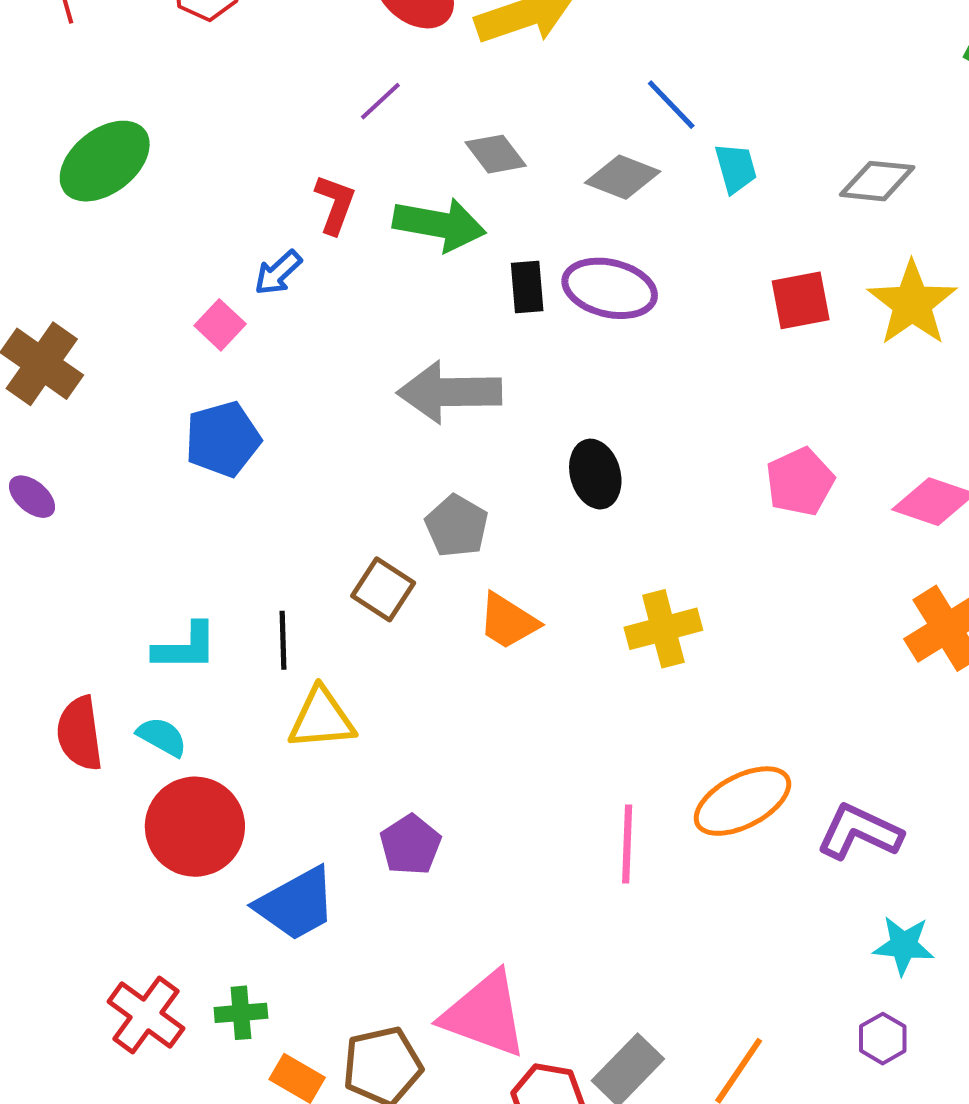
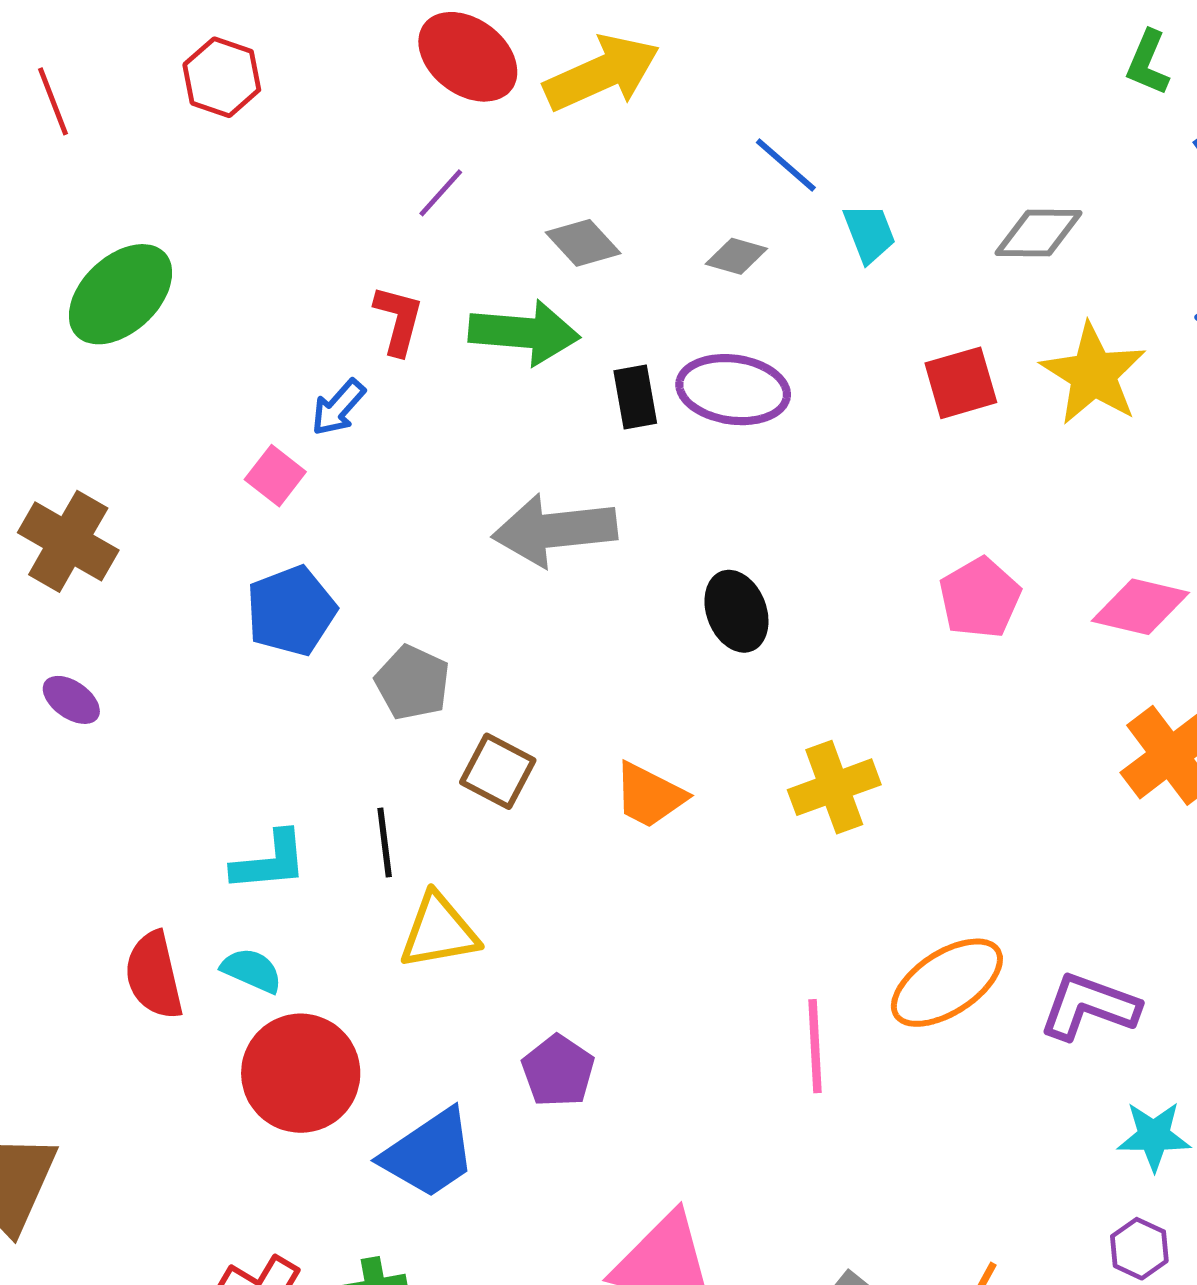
gray diamond: (623, 177) -> (736, 256), size x0.7
gray pentagon: (457, 526) -> (413, 683), moved

